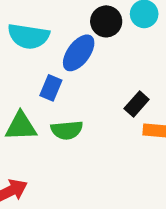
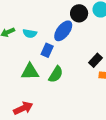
cyan semicircle: (28, 36) -> (30, 33), moved, size x0.6
green semicircle: (67, 130) -> (56, 74), turned -54

